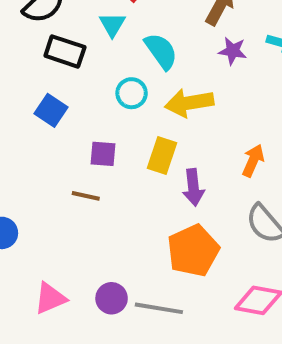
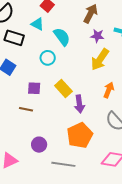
cyan triangle: (112, 25) -> (37, 24), turned -32
yellow arrow: (189, 103) -> (100, 59), moved, turned -45
yellow rectangle: (162, 156) -> (63, 88), turned -60
purple circle: (112, 298) -> (39, 145), moved

